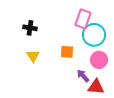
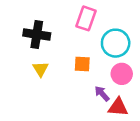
pink rectangle: (83, 19) -> (86, 18), moved
black cross: (30, 28) -> (37, 34), size x1.5

